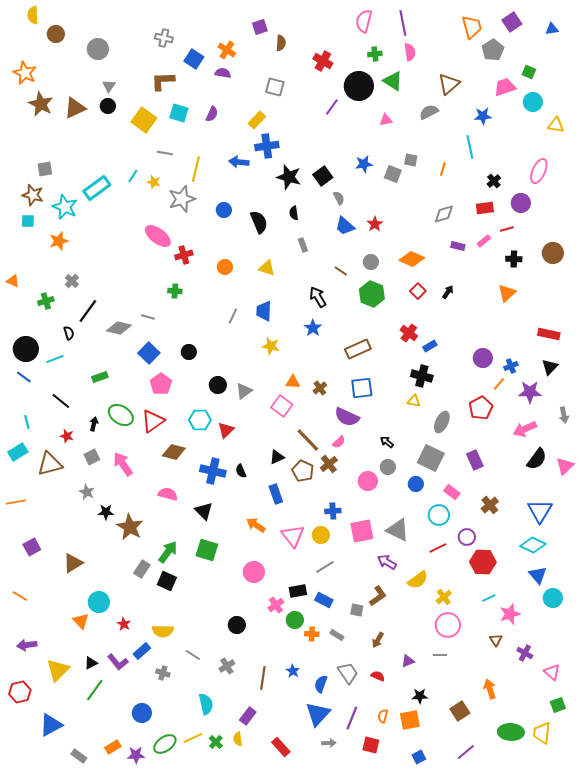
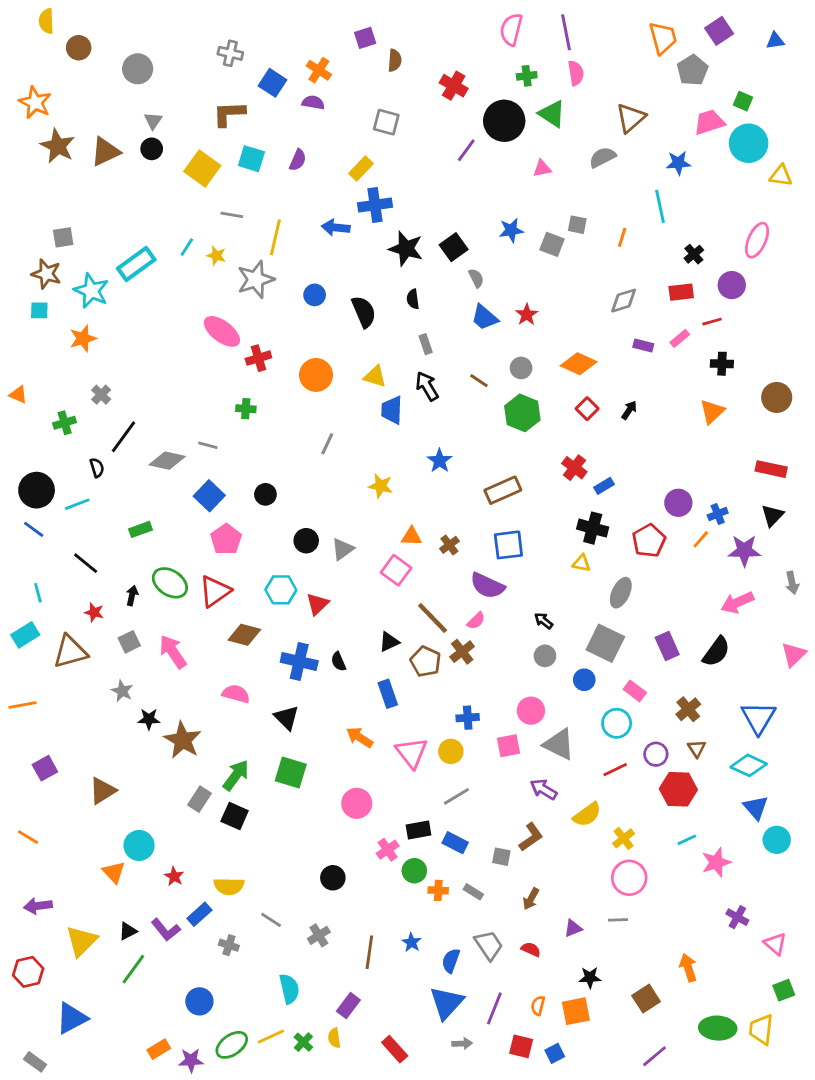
cyan circle: (533, 102) -> (749, 143), size x1.4
brown circle: (553, 253) -> (777, 397), moved
orange circle: (225, 267) -> (316, 375), size x1.5
black arrow: (318, 297) -> (427, 386), moved
blue trapezoid: (264, 311) -> (392, 410), moved
red pentagon: (481, 408) -> (649, 541), moved
black semicircle: (537, 459) -> (716, 652), moved
pink circle: (368, 481) -> (531, 711), moved
pink square: (362, 531) -> (508, 746), size x0.7
brown triangle: (496, 640) -> (697, 749), moved
gray rectangle: (79, 756) -> (35, 1062), moved
blue square: (419, 757) -> (555, 1053), moved

